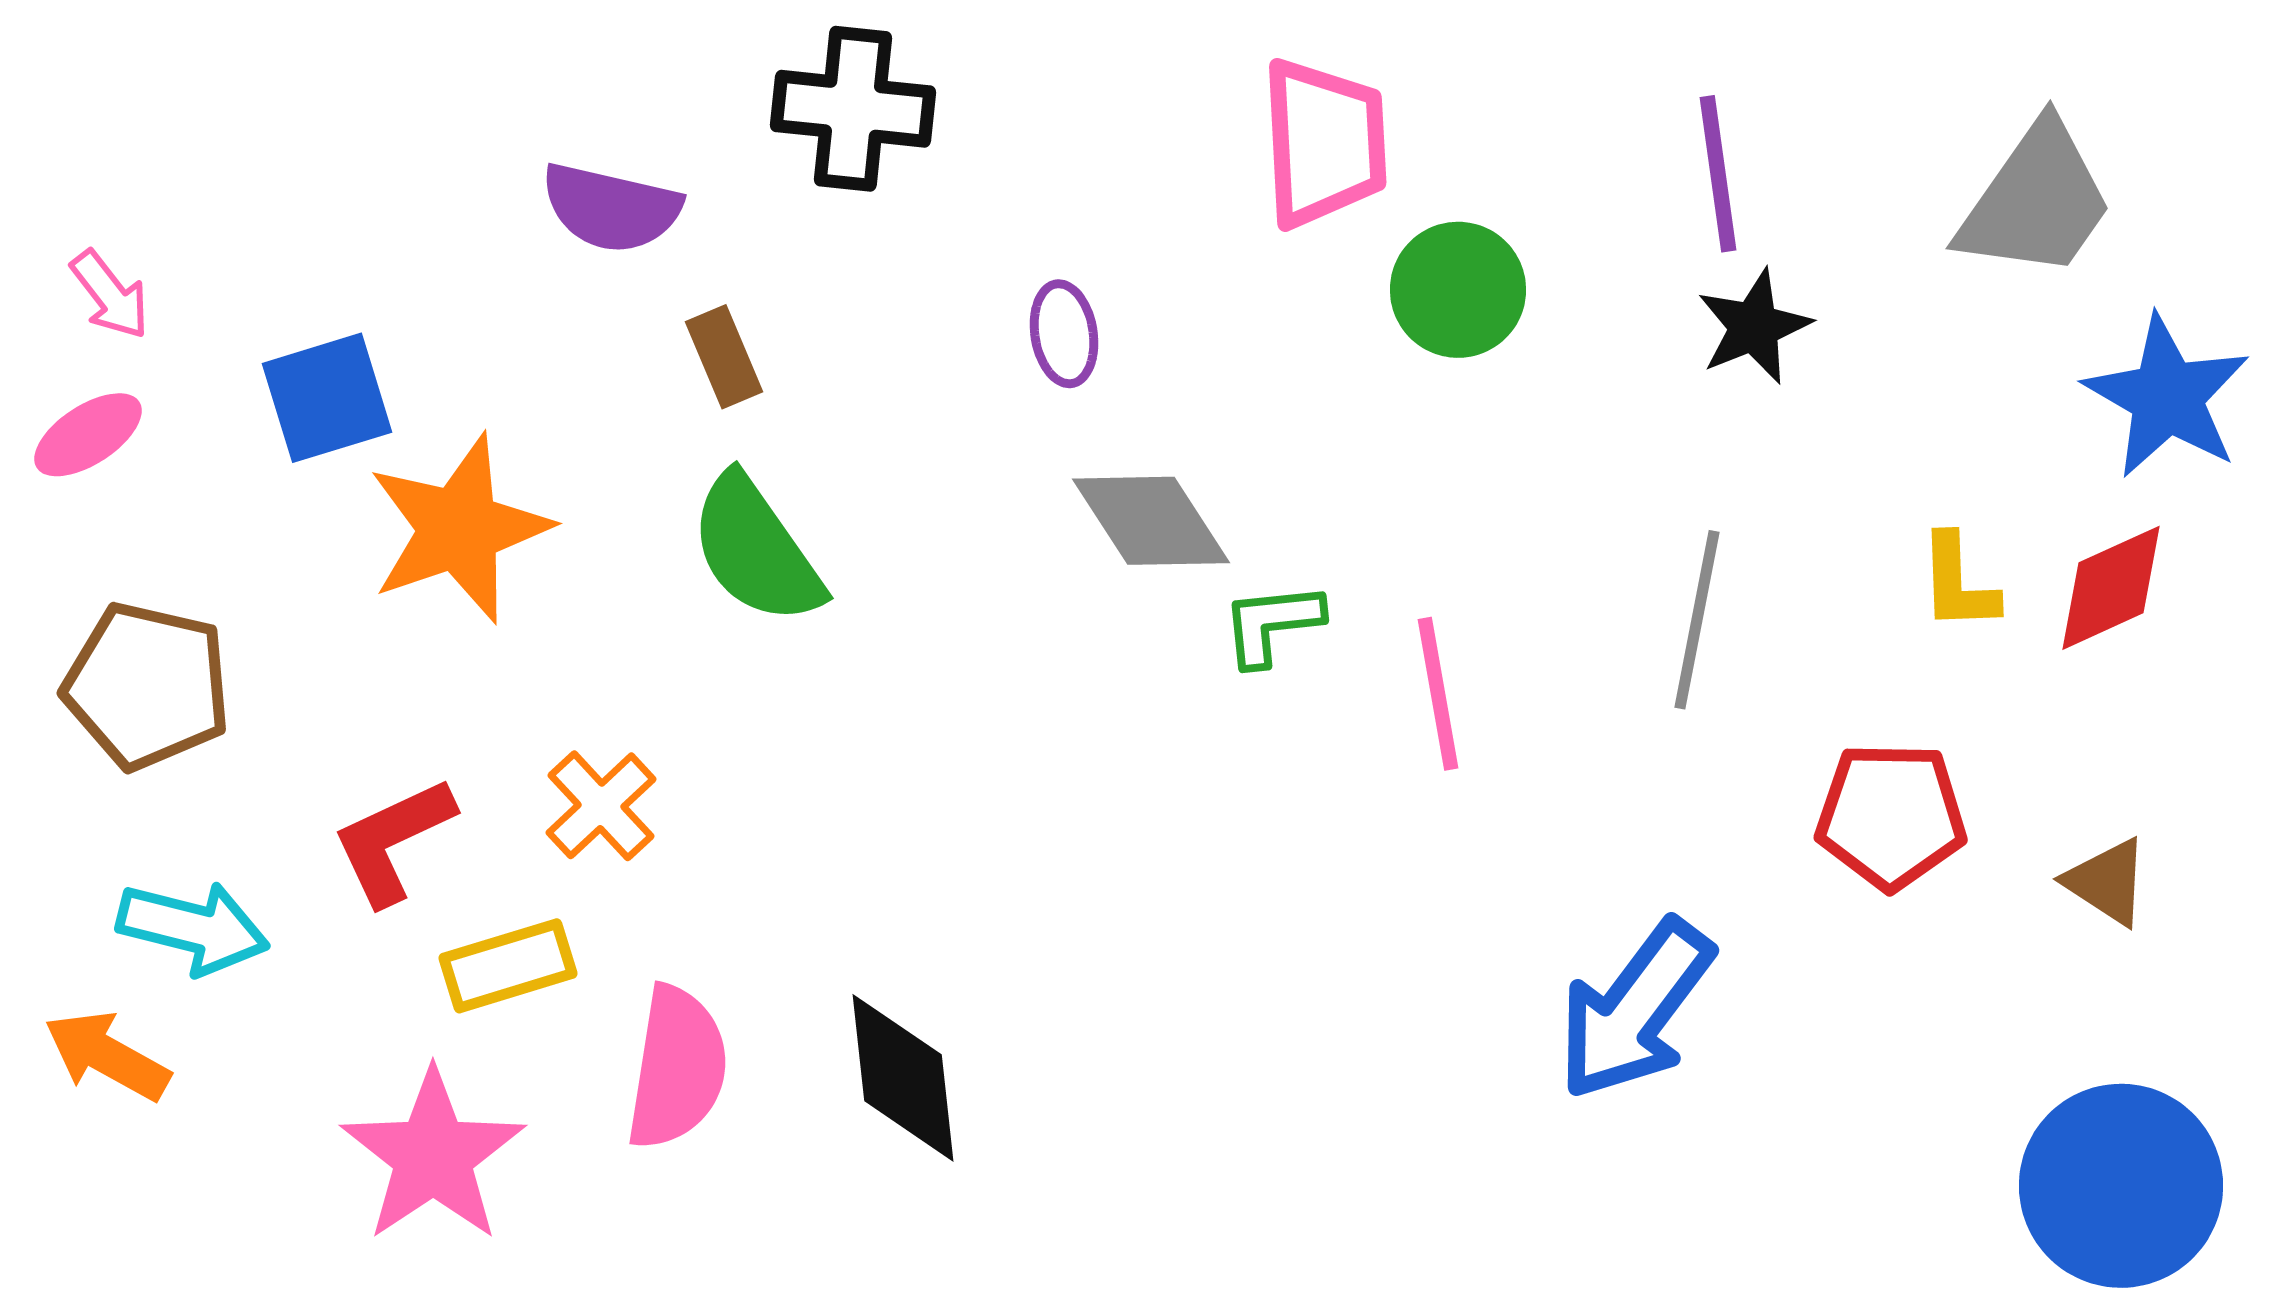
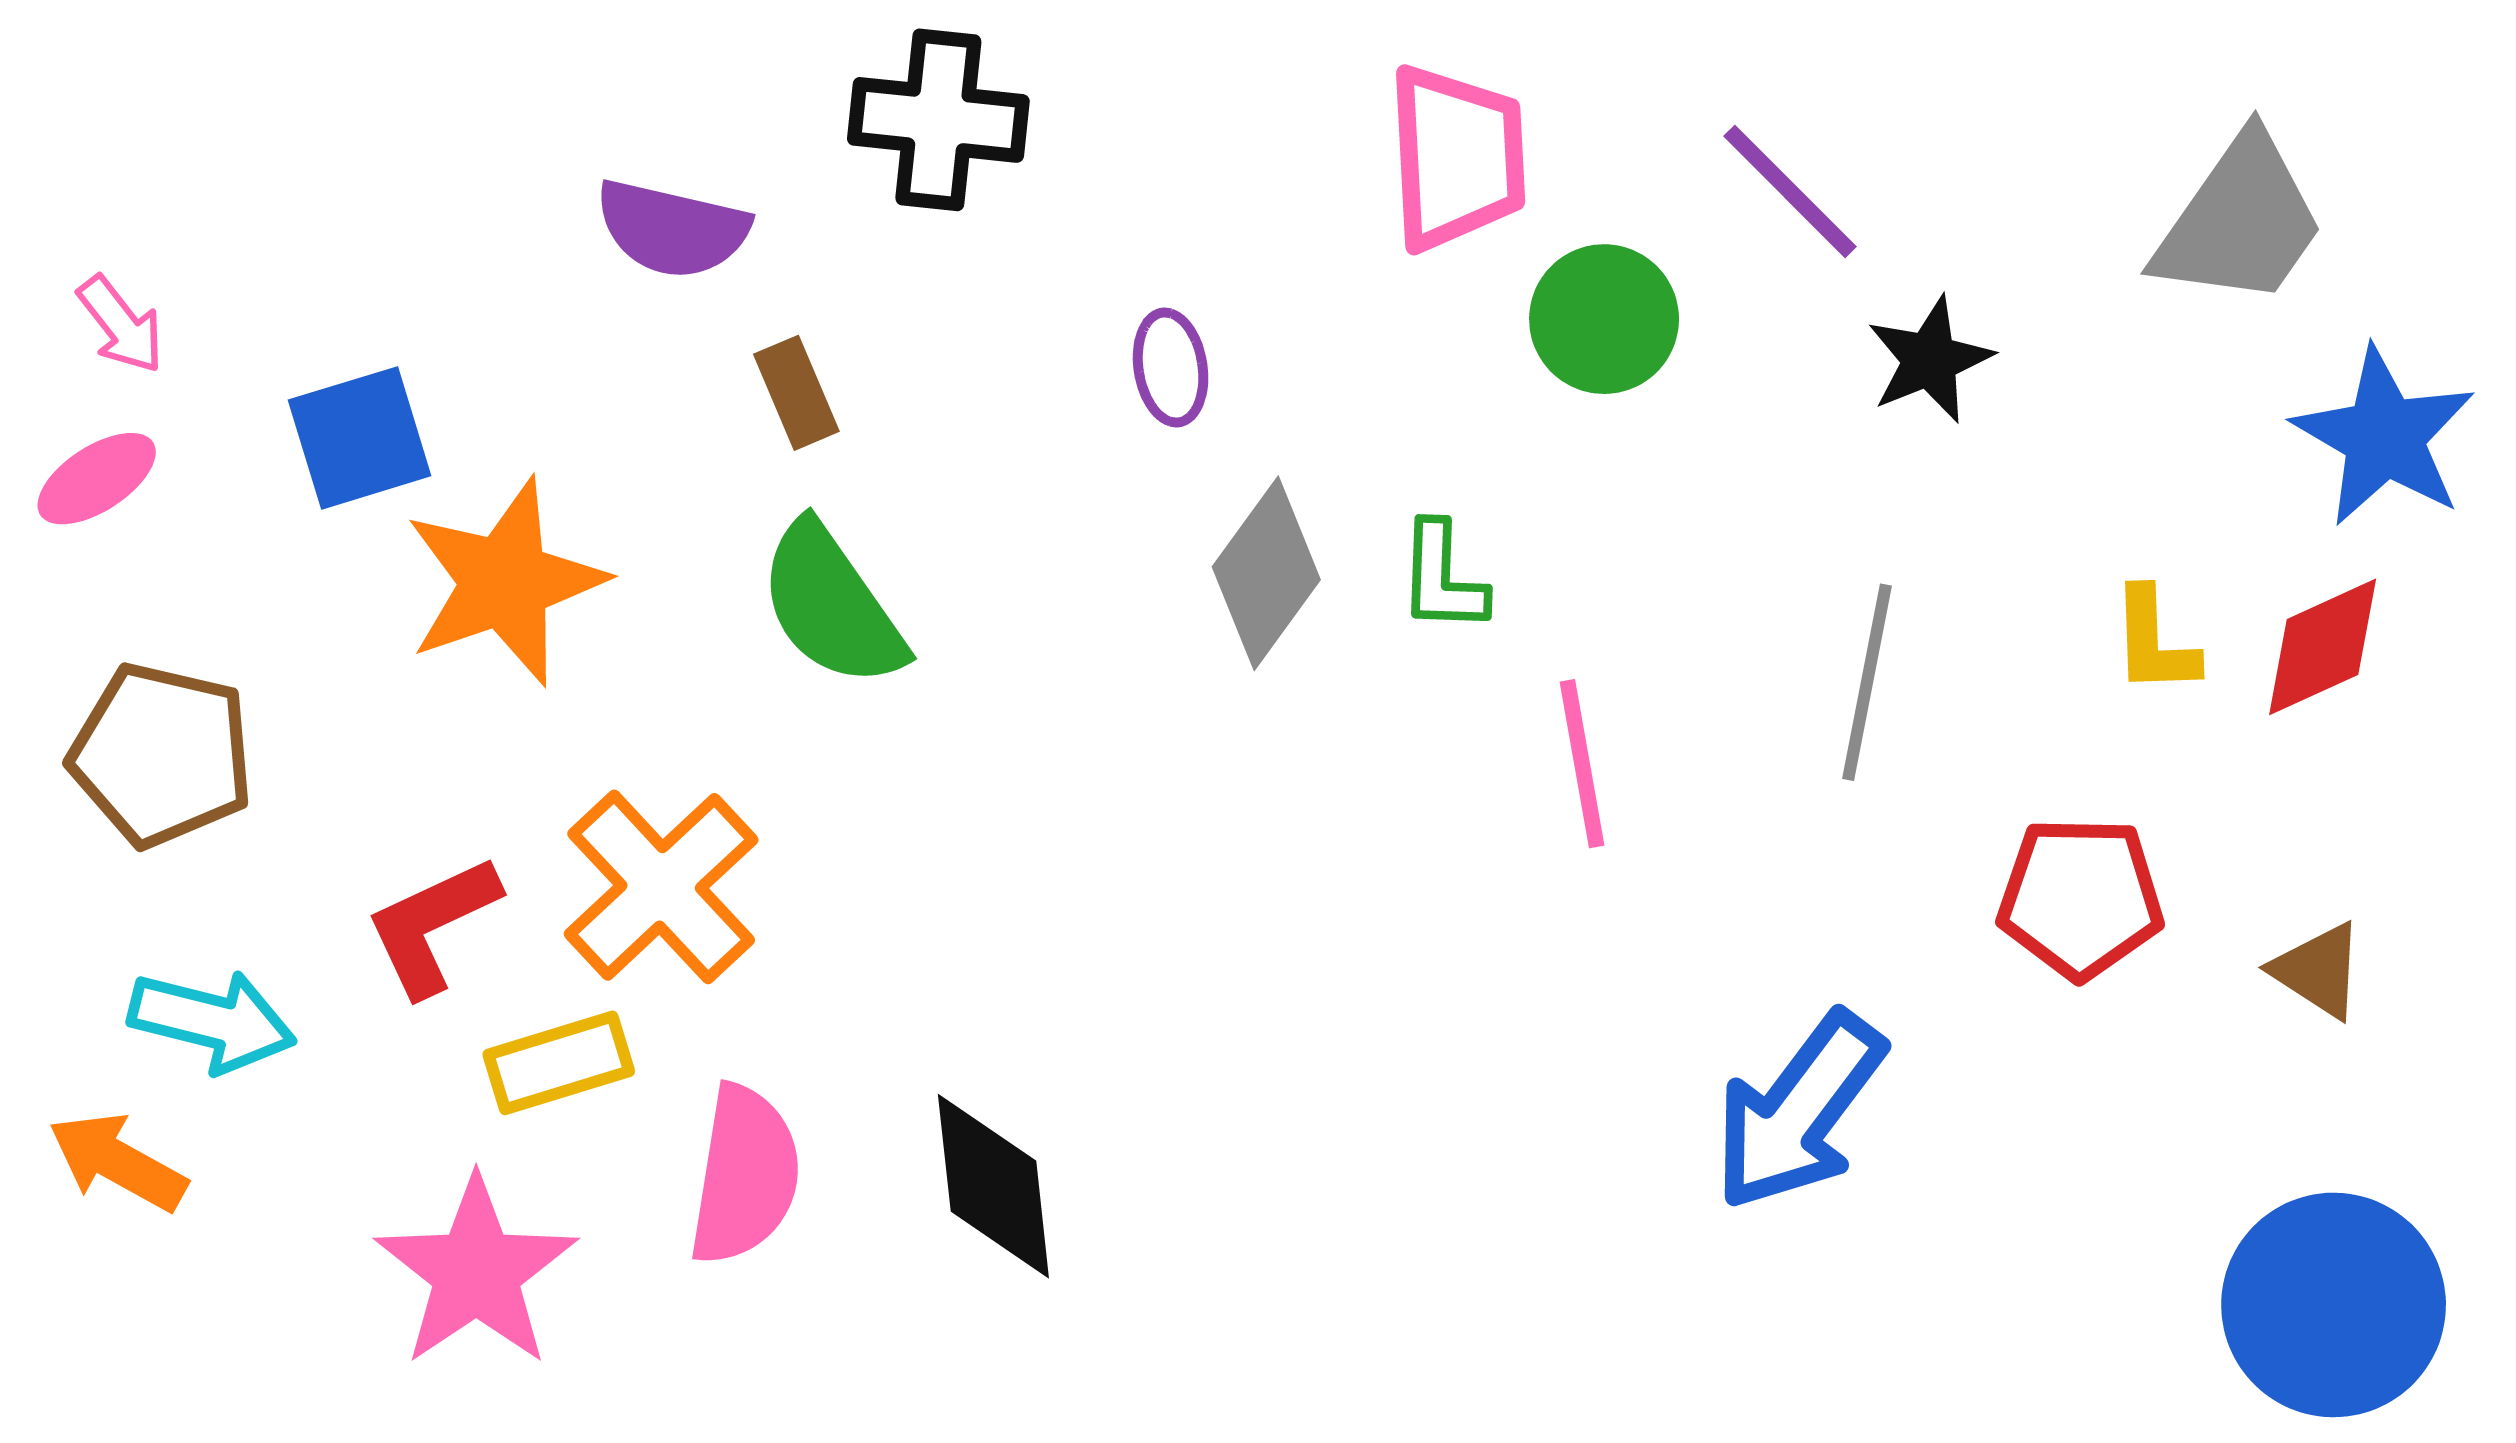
purple line: (1718, 174) -> (1790, 191), moved, turned -37
gray diamond: (1151, 521) -> (1266, 573), turned 69
green L-shape: (1272, 624) -> (1442, 578), moved, turned -82
orange cross: (601, 806) -> (661, 887), size x1.6

